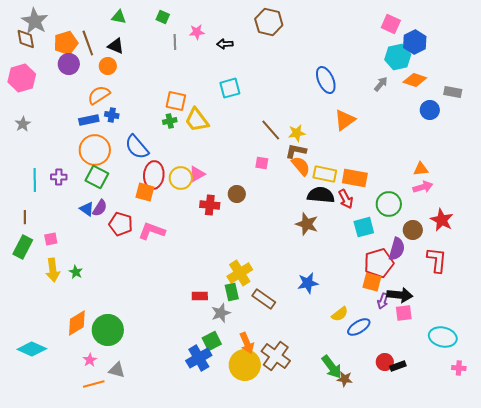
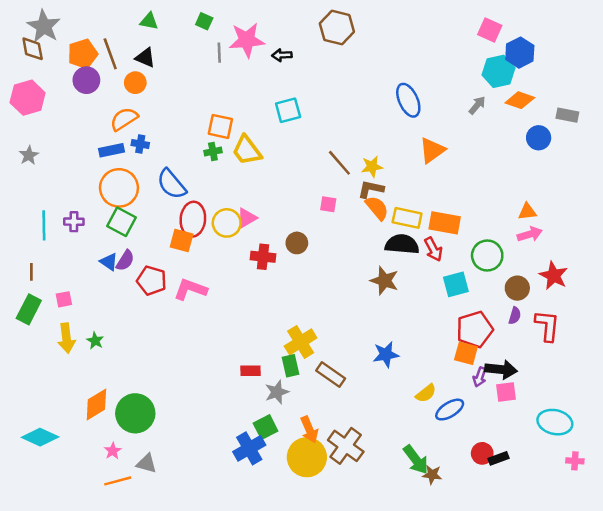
pink star: (197, 32) -> (247, 40), size x1.8
purple semicircle: (397, 249) -> (515, 316), moved, size x0.6

